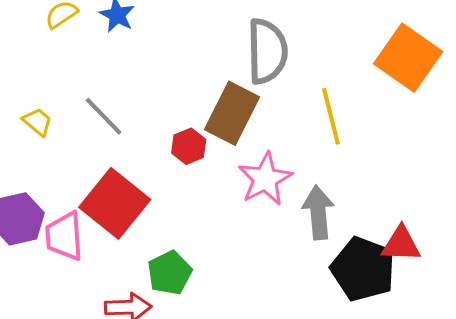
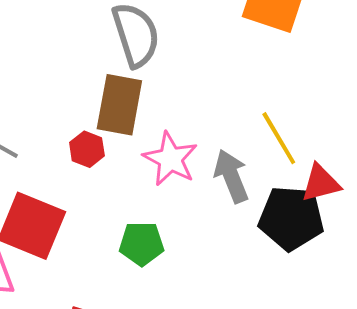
yellow line: (331, 116) -> (279, 138), moved
green pentagon: (170, 273) -> (142, 244), moved, turned -30

